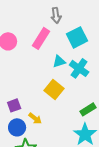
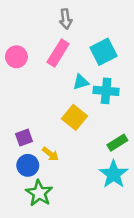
gray arrow: (56, 15) -> (66, 19), moved
cyan cross: (79, 68) -> (106, 91), turned -30

